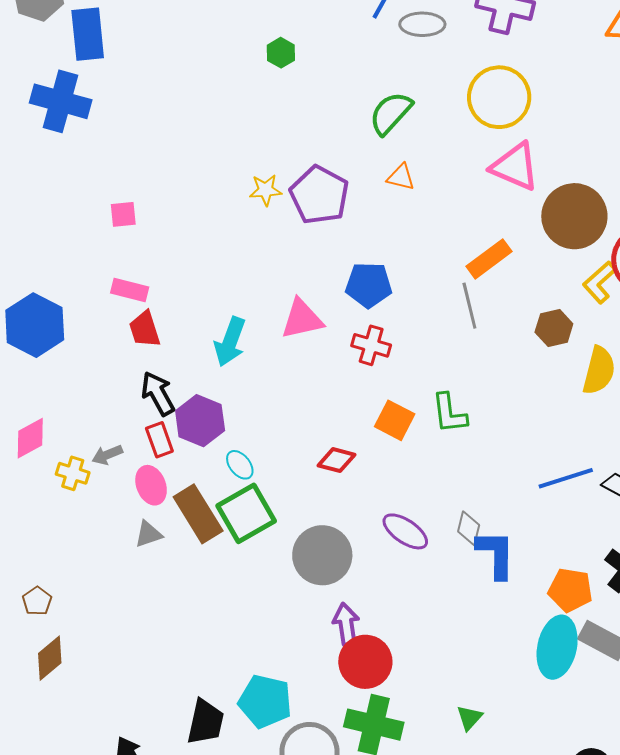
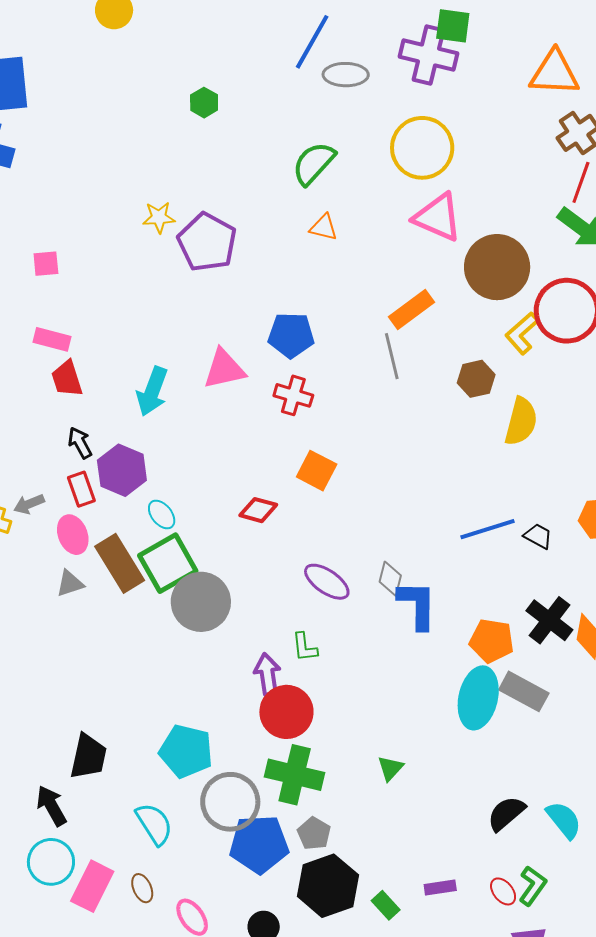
yellow star: (266, 190) -> (159, 217), moved
purple pentagon: (319, 195) -> (207, 242), moved
black arrow: (158, 393) -> (80, 443), size x0.7
green L-shape: (449, 413) -> (305, 647), moved, size x0.7
gray circle: (322, 555) -> (201, 602), moved
black trapezoid: (205, 722) -> (88, 757), moved

